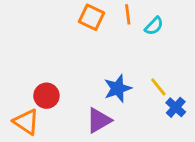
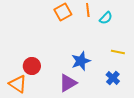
orange square: (91, 17) -> (63, 12), turned 36
yellow line: (158, 87) -> (118, 52), moved, turned -40
blue cross: (176, 107) -> (113, 78), moved

